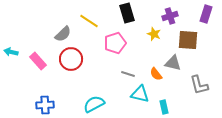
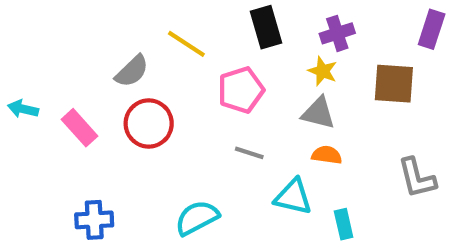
purple cross: (170, 16) -> (337, 33), moved
gray triangle: (173, 63) -> (318, 113), moved
gray line: (128, 74) -> (249, 153), moved
orange semicircle: (156, 74) -> (327, 155), turned 136

